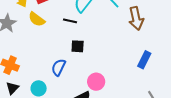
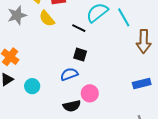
blue rectangle: (144, 60) -> (142, 84), turned 36
blue semicircle: (59, 67) -> (69, 74), moved, turned 30

